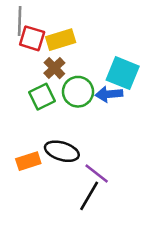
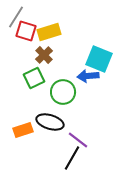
gray line: (20, 21) -> (16, 17), turned 30
green circle: (78, 92) -> (63, 92), moved

